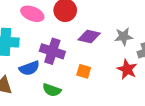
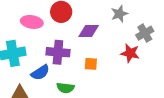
gray star: (124, 37) -> (119, 14), moved

